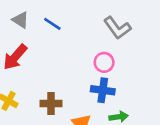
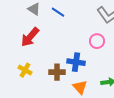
blue cross: (103, 90) -> (76, 62), moved

